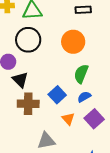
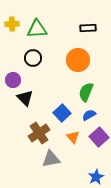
black circle: (28, 40) -> (33, 58), size x0.7
brown cross: (28, 104) -> (39, 133), moved, turned -35

